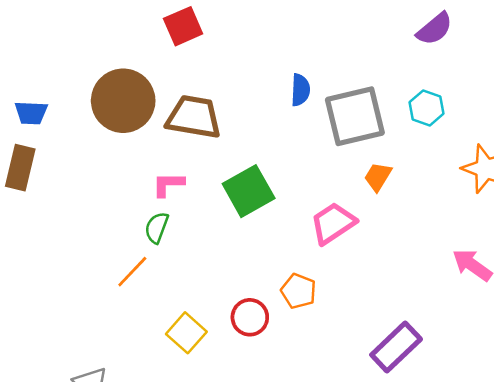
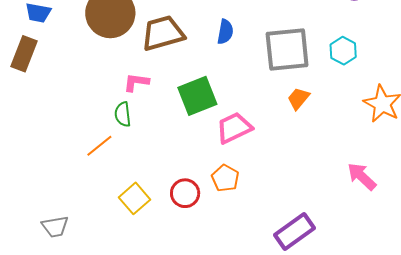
blue semicircle: (300, 90) -> (225, 32), moved
brown trapezoid: (194, 117) -> (163, 33), turned -33
pink trapezoid: (333, 223) -> (234, 128), moved
green semicircle: (157, 228) -> (123, 114), turned -35

